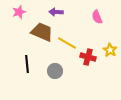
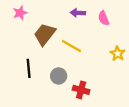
purple arrow: (56, 12) -> (78, 13), moved
brown trapezoid: (42, 32) -> (45, 34), turned -75
red cross: (88, 57) -> (81, 90), moved

